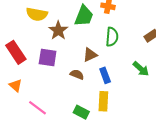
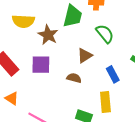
green semicircle: (112, 37) -> (105, 34), turned -36
blue rectangle: (105, 75) -> (113, 74), moved

